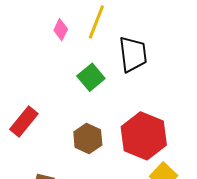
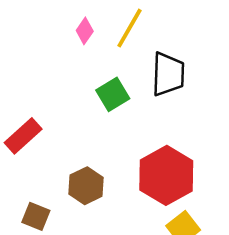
brown hexagon: (88, 138) -> (86, 186), moved

